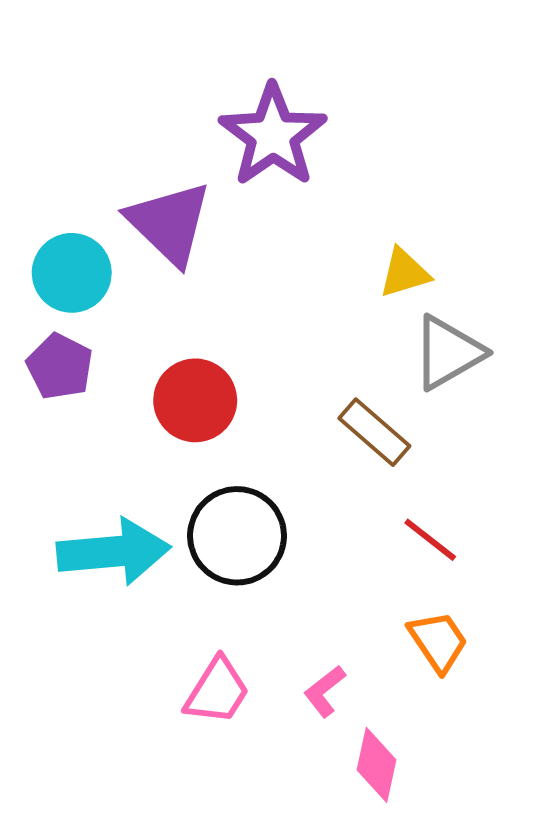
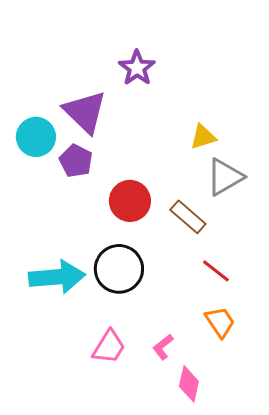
purple star: (273, 135) -> (137, 68), size x0.7
purple pentagon: (60, 366) -> (76, 161), moved
red circle: (195, 400) -> (130, 201), moved

